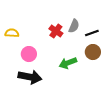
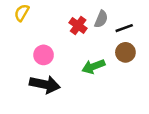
yellow semicircle: (12, 33) -> (22, 13), moved, turned -64

